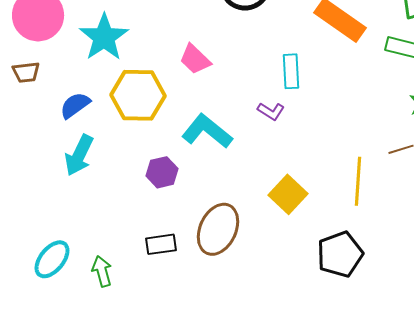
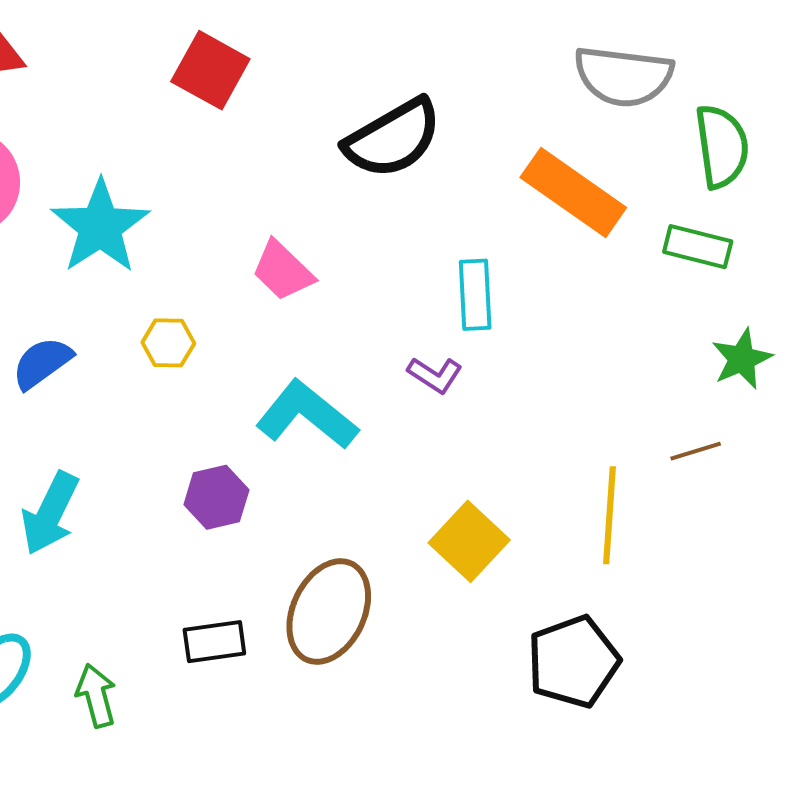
yellow hexagon: (138, 95) -> (168, 343), size x0.5
cyan arrow: (79, 155) -> (50, 513), moved

